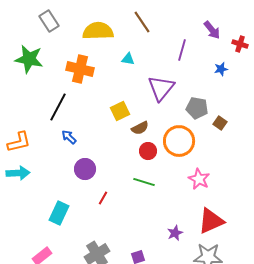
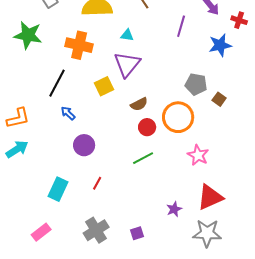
blue star: (221, 69) -> (220, 45), size x1.6
purple triangle: (161, 88) -> (127, 64), moved
yellow square: (120, 111) -> (104, 86), moved
cyan arrow: (18, 173) -> (17, 149), turned -30
green line: (144, 182) -> (143, 158), turned -45
red line: (103, 198) -> (97, 183), moved

